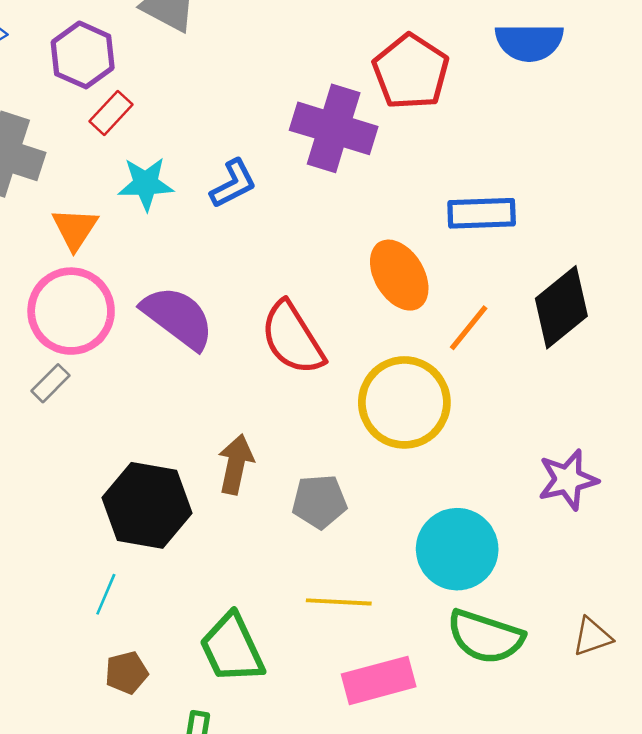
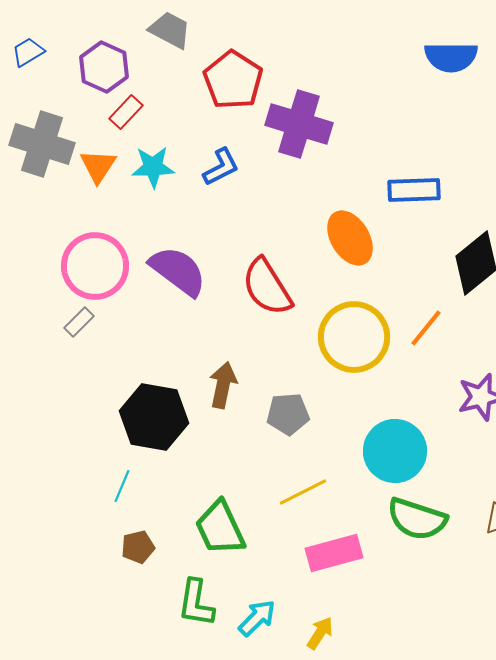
red pentagon: (411, 72) -> (233, 80), moved
orange triangle: (75, 229) -> (98, 166), moved
orange line: (469, 328) -> (426, 328), moved
yellow line: (339, 602) -> (303, 492), turned -30

